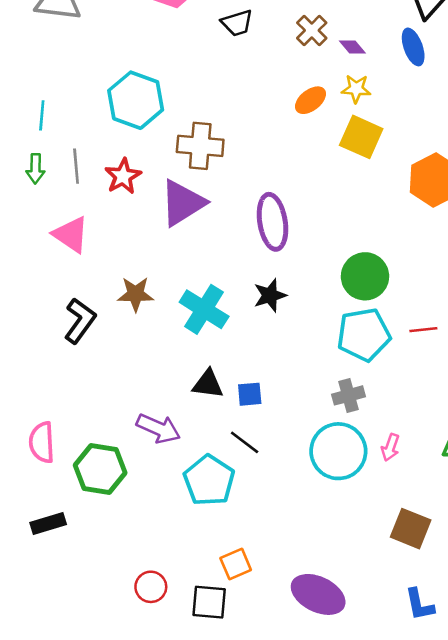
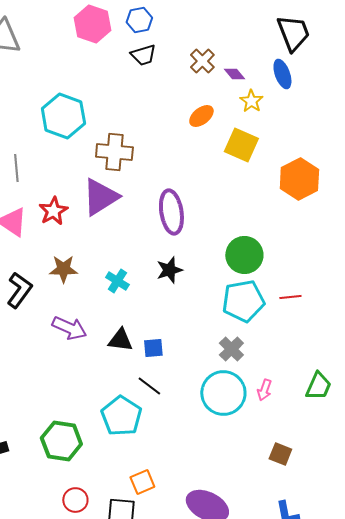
yellow star: (356, 89) -> (251, 101), moved, turned 30
red star: (123, 176) -> (53, 211), moved
cyan cross: (204, 309) -> (117, 281), size x0.6
gray cross: (349, 395) -> (231, 349), turned -30
purple arrow: (158, 428) -> (69, 328), moved
green hexagon: (100, 469) -> (61, 441), moved
brown square: (411, 529) -> (280, 454), size x0.7

